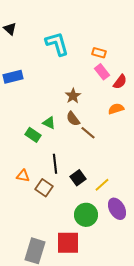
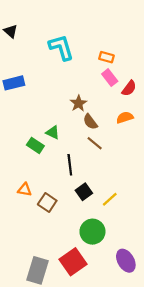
brown semicircle: (73, 119) -> (90, 122), moved
black line: (55, 164) -> (70, 165), moved
purple ellipse: (117, 209) -> (126, 261), moved
red square: (68, 243) -> (73, 262), turned -35

